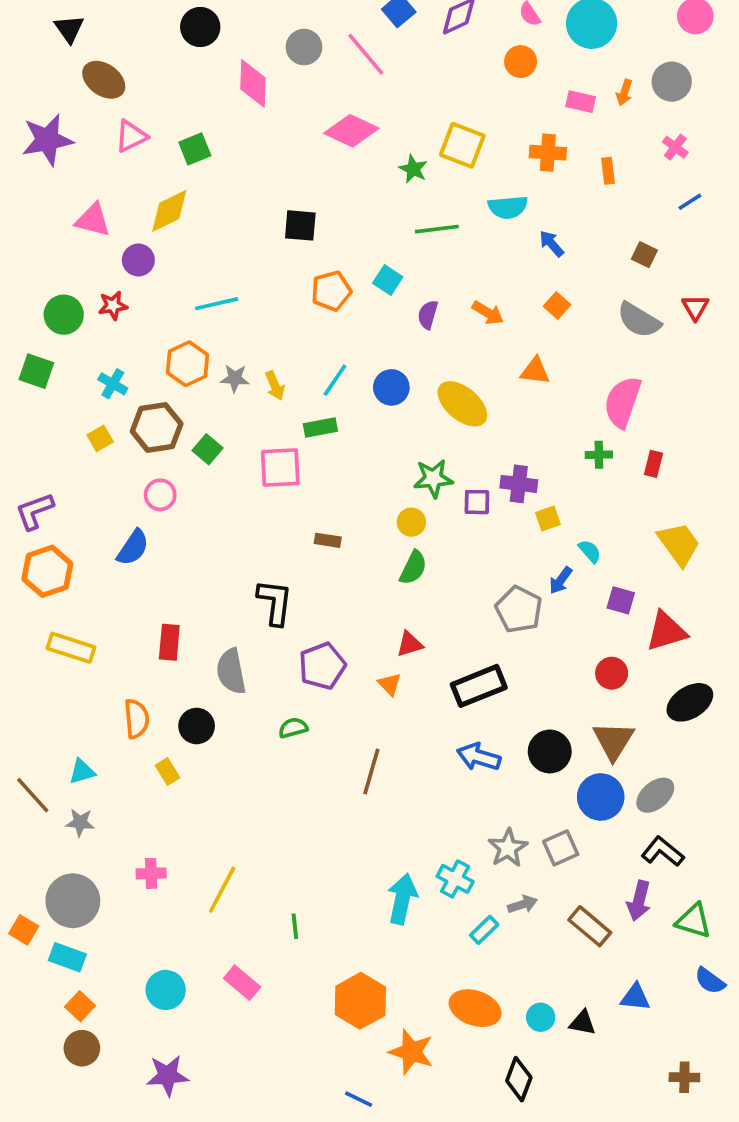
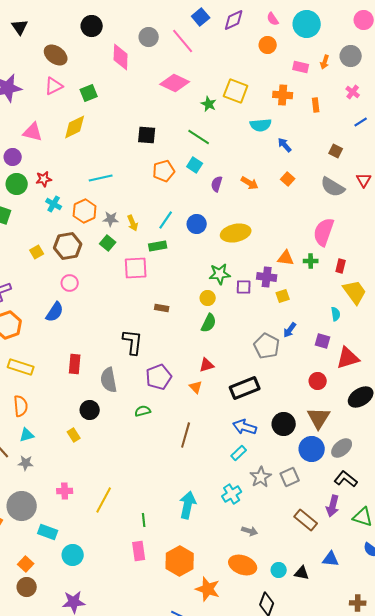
brown ellipse: (104, 80) -> (56, 55), moved
green line: (437, 229) -> (199, 137), moved, turned 40
purple circle: (138, 260) -> (13, 157), moved
orange triangle: (535, 371) -> (286, 258), moved
cyan cross: (113, 384) -> (54, 204), moved
yellow ellipse: (462, 404) -> (236, 233), turned -52
green square: (208, 449) -> (108, 243), moved
yellow trapezoid: (679, 544) -> (355, 292), moved
cyan semicircle: (590, 551) -> (336, 314), moved, turned 32
orange semicircle: (137, 719) -> (21, 406), moved
cyan cross: (455, 879) -> (232, 494), turned 30
cyan arrow: (402, 899) -> (188, 505), moved
gray arrow: (522, 904) -> (250, 531), moved, turned 35
cyan rectangle: (484, 930) -> (239, 453), moved
cyan rectangle: (67, 957) -> (48, 532), moved
pink rectangle: (242, 983) -> (139, 551), moved, turned 42

